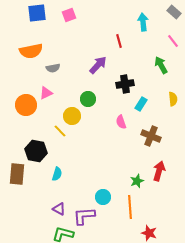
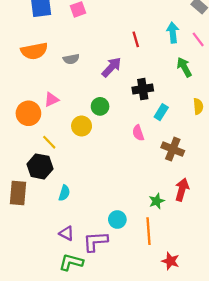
cyan arrow: (143, 22) -> (173, 32), moved
gray semicircle: (53, 68) -> (71, 59), moved
yellow line: (60, 131) -> (49, 142), moved

